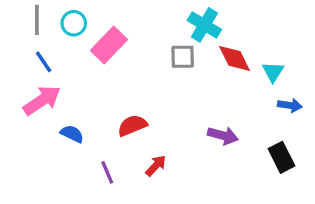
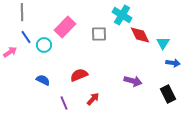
cyan circle: (74, 23) -> (44, 45), moved
gray square: (183, 57) -> (99, 34), moved
pink arrow: (42, 100) -> (10, 52), moved, size x0.6

